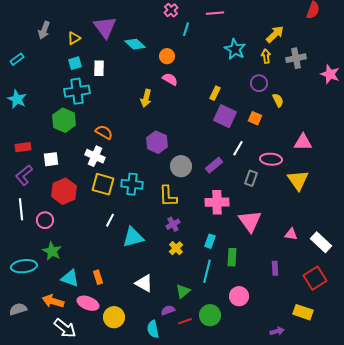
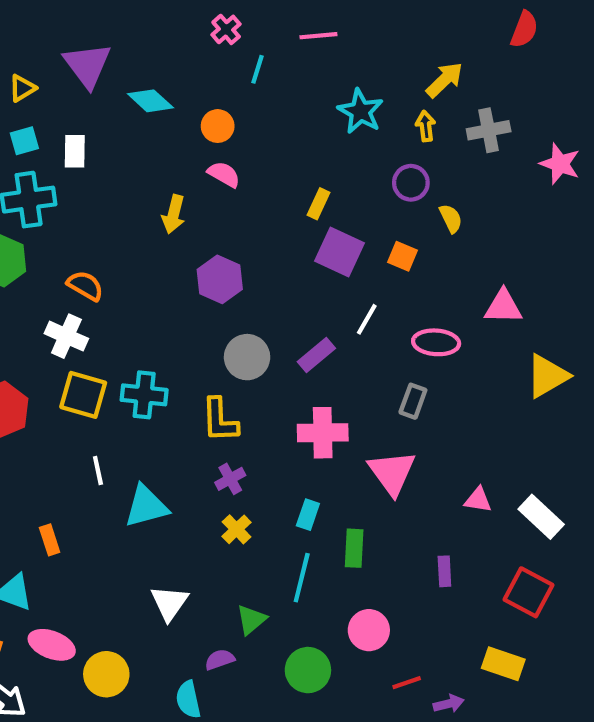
purple hexagon: (157, 142) -> (220, 279), moved
gray rectangle: (251, 178) -> (413, 401), moved
yellow triangle: (298, 180) -> (547, 376), moved, turned 35
white line: (110, 220) -> (98, 470), turned -40
orange rectangle: (98, 277) -> (50, 540), moved
red square: (315, 278) -> (528, 592), turned -30
white triangle: (144, 283) -> (169, 603), turned 36
red line: (185, 321) -> (407, 683), moved

